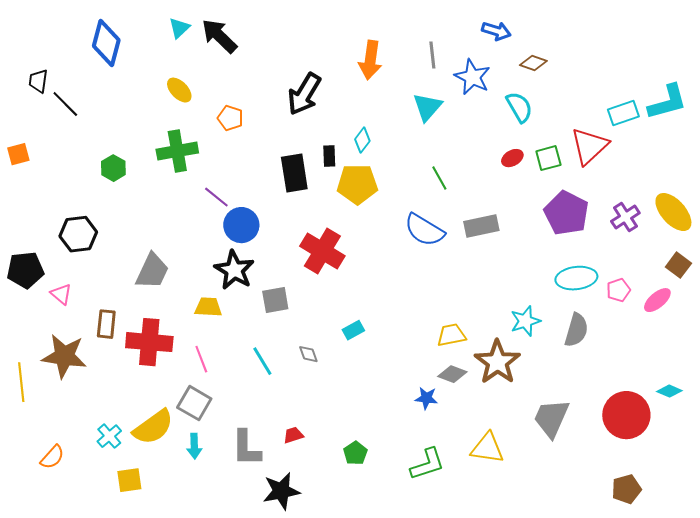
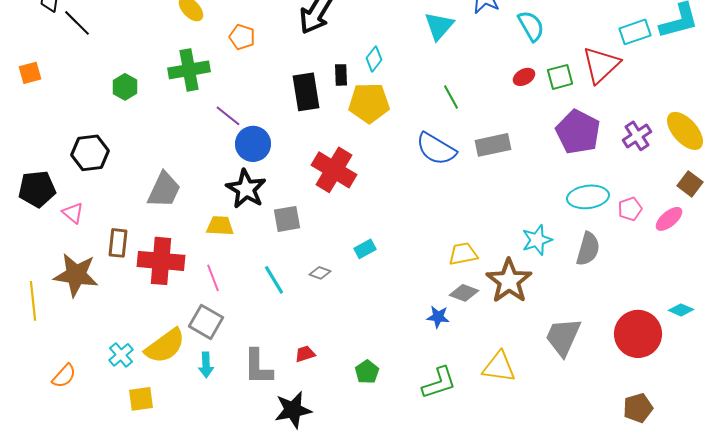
gray diamond: (308, 354) -> (320, 273), turned -50

